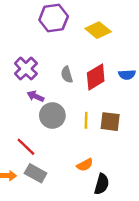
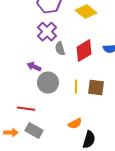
purple cross: (26, 69) -> (47, 32), moved
red line: (26, 147) -> (26, 109), turned -36

